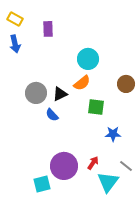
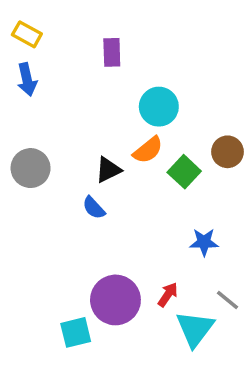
purple rectangle: (48, 29) -> (112, 52), moved
gray circle: (36, 93) -> (31, 168), moved
green square: (96, 107) -> (184, 172), moved, turned 36

